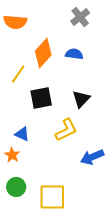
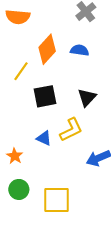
blue triangle: (22, 134) -> (44, 138), moved

